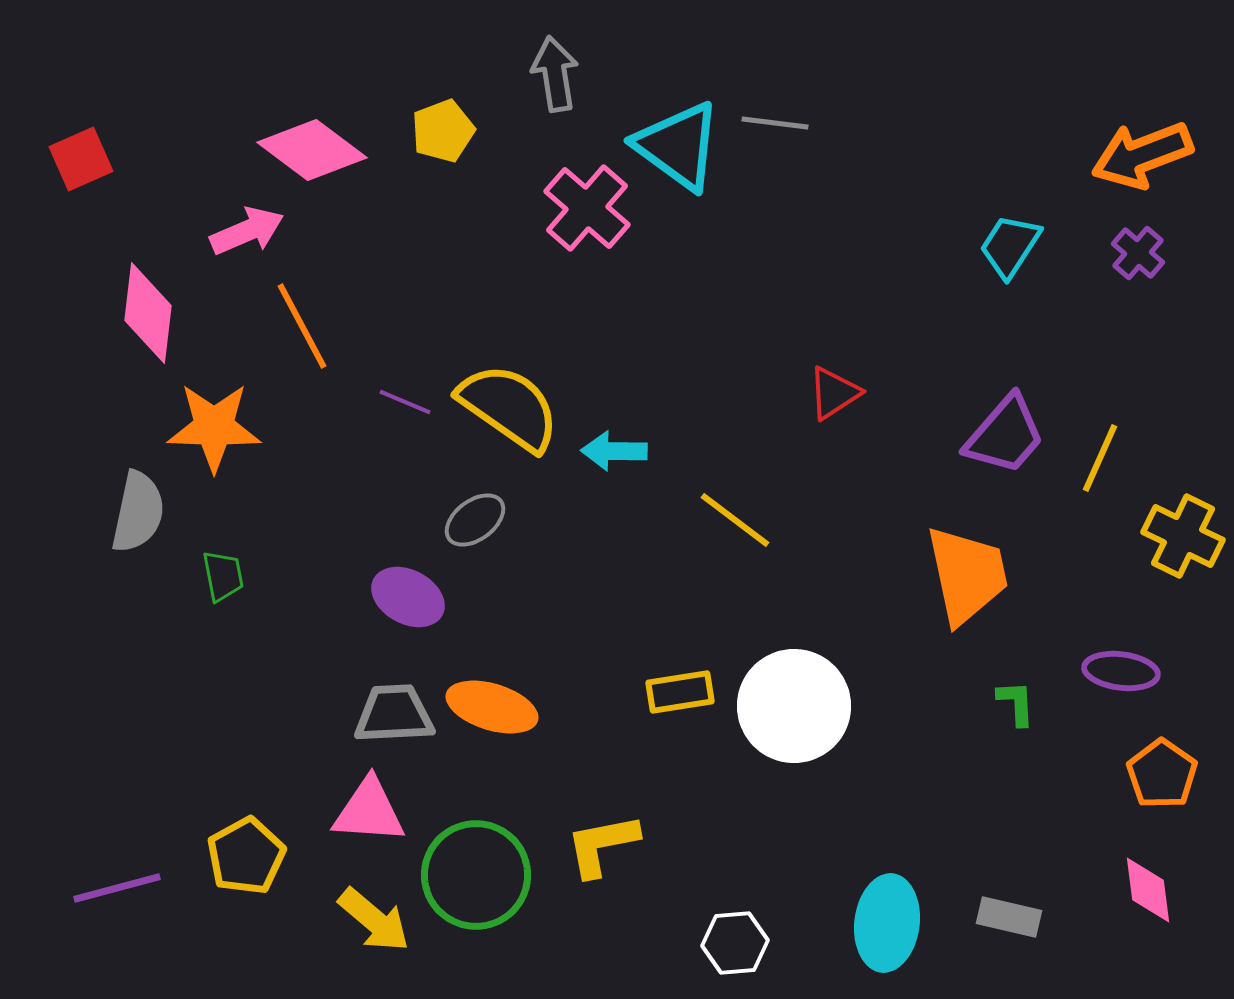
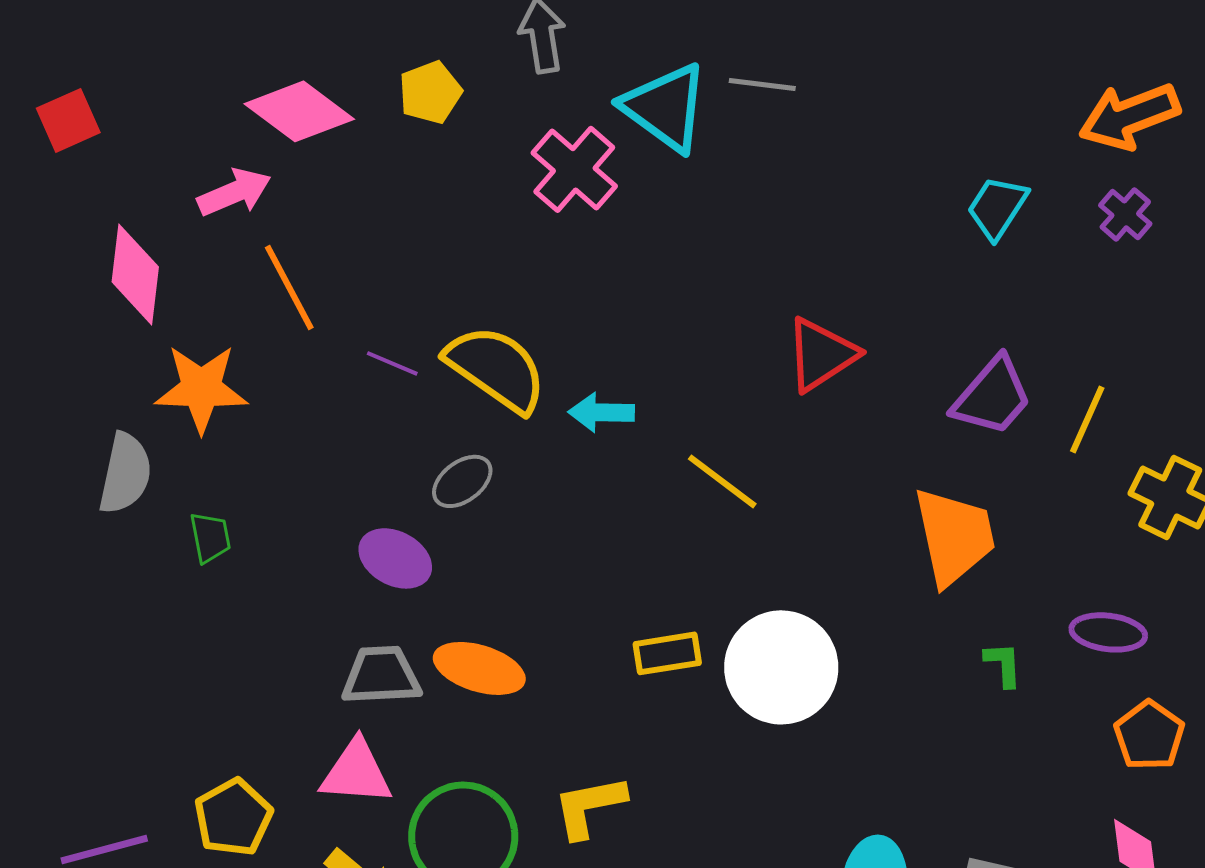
red triangle: (834, 393) -> (821, 354), size x1.4

